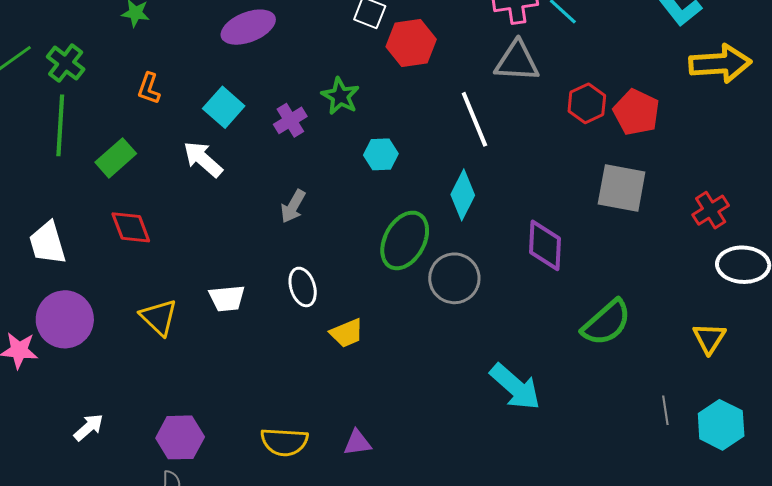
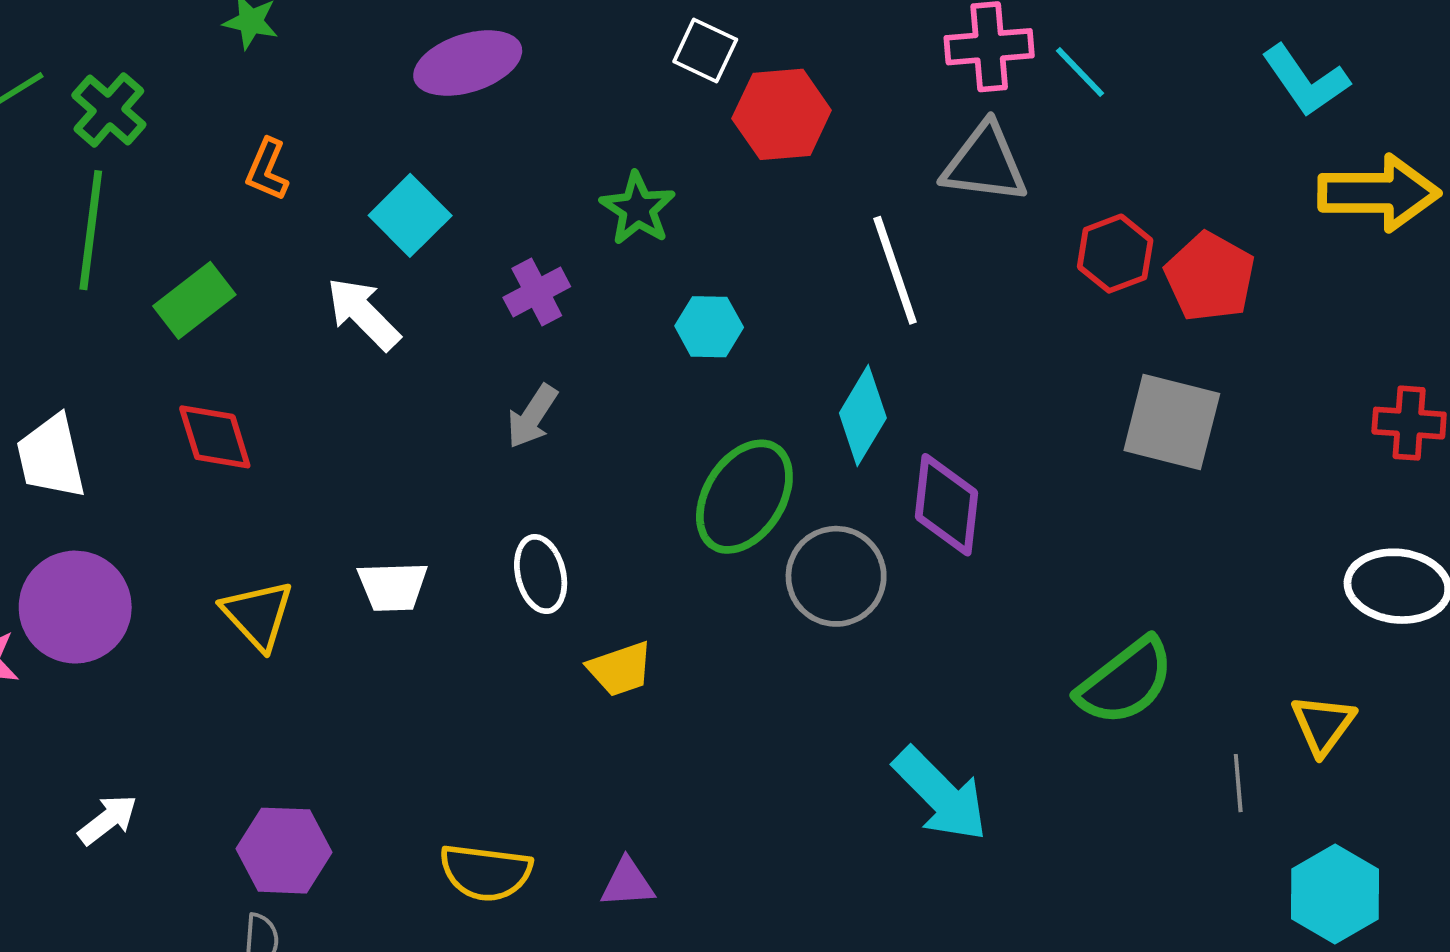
purple cross: (290, 120) -> (537, 292), moved
red cross: (711, 210) -> (1409, 423), moved, turned 33
purple diamond: (545, 245) -> (947, 505), moved
gray line: (665, 410) -> (1238, 783), moved

